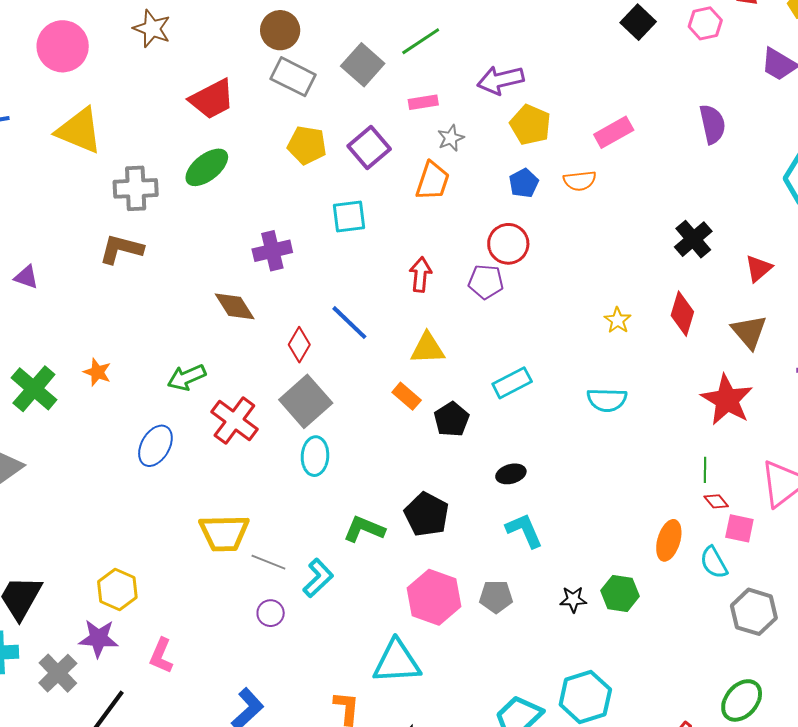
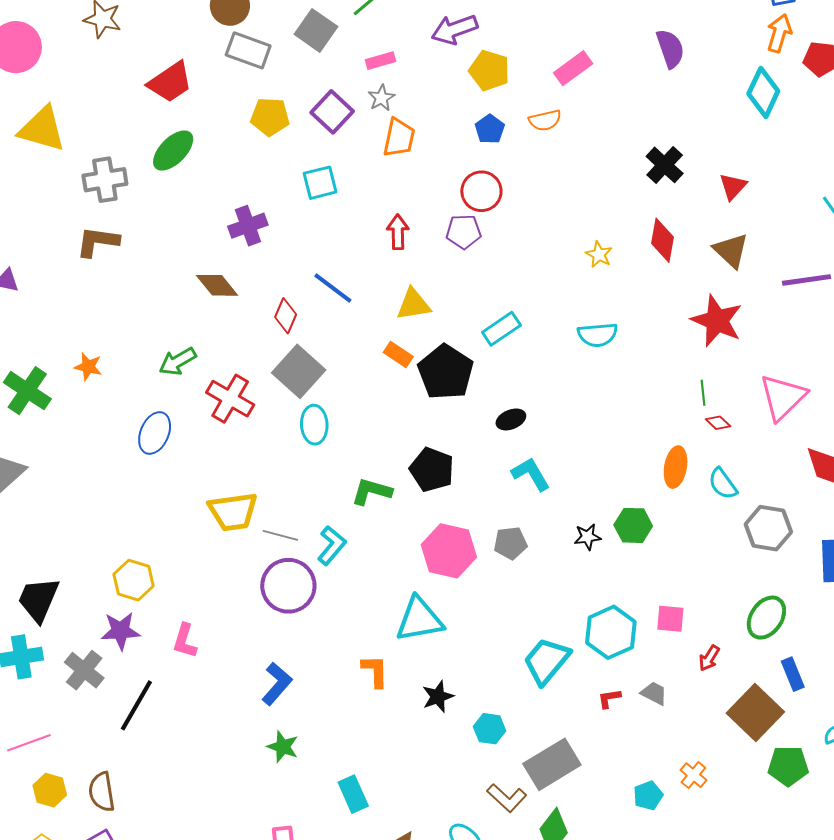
gray star: (451, 138) -> (381, 98), moved
black pentagon: (452, 419) -> (446, 372), size x1.6
pink square: (739, 528) -> (670, 619), moved
purple circle: (271, 613) -> (288, 586), size x2.0

